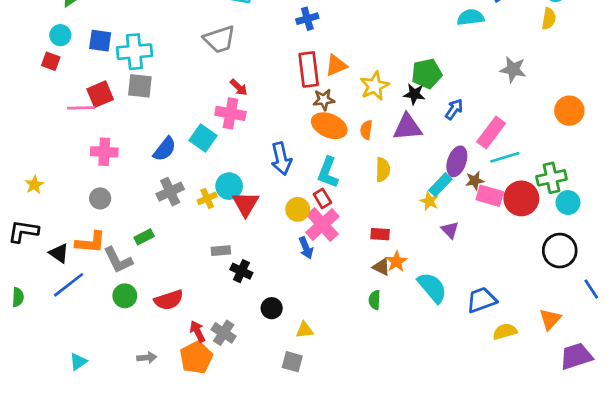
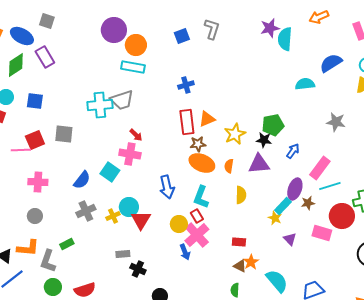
cyan cross: (134, 52) -> (100, 105), moved
pink rectangle: (490, 196) -> (322, 233), moved
gray L-shape: (118, 260) -> (48, 261), turned 45

